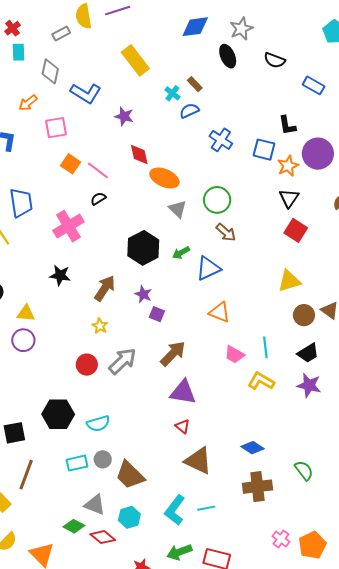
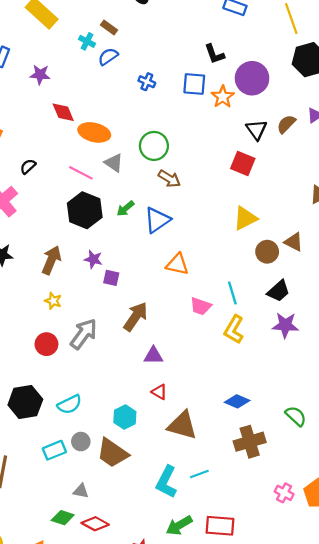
blue cross: (221, 140) -> (147, 82), size x0.7
pink line: (98, 170) -> (81, 173), moved
black triangle: (289, 198) -> (256, 130), moved
yellow L-shape: (261, 381) -> (234, 329), turned -80
purple triangle: (183, 392) -> (153, 356), size x0.7
gray triangle: (95, 505) -> (81, 491), size x0.7
cyan hexagon: (129, 517) -> (125, 417), moved

